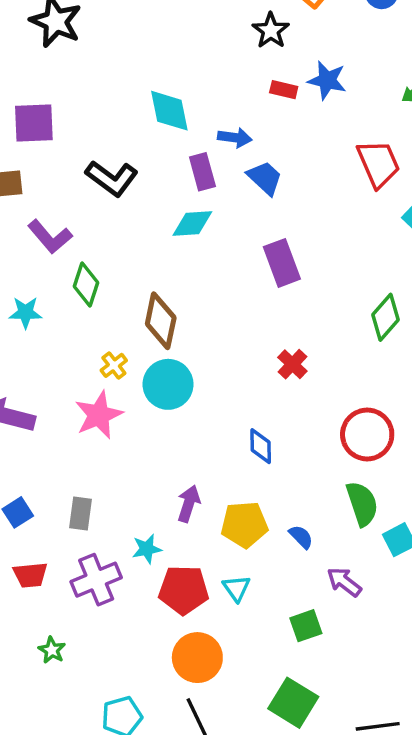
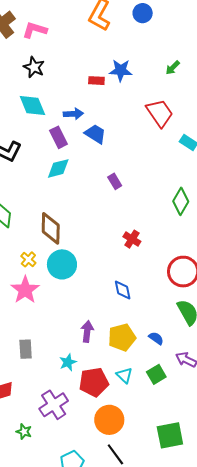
black star: (271, 31) -> (34, 67), moved
purple rectangle: (282, 263) -> (115, 181), size x0.6
purple cross: (96, 580) -> (54, 405), moved
green square: (306, 626) -> (156, 374), moved
green square: (293, 703) -> (170, 435), turned -32

